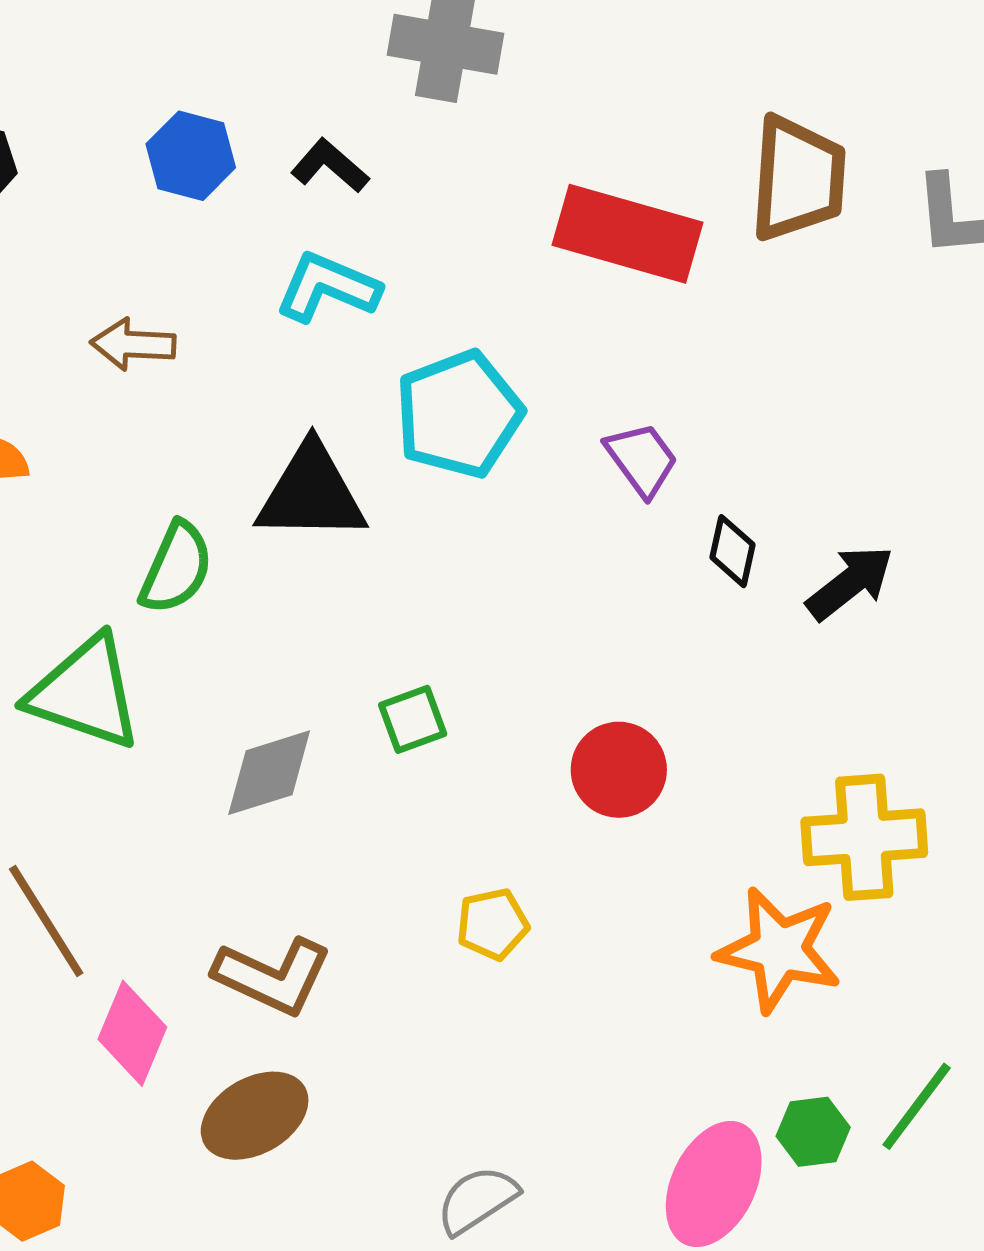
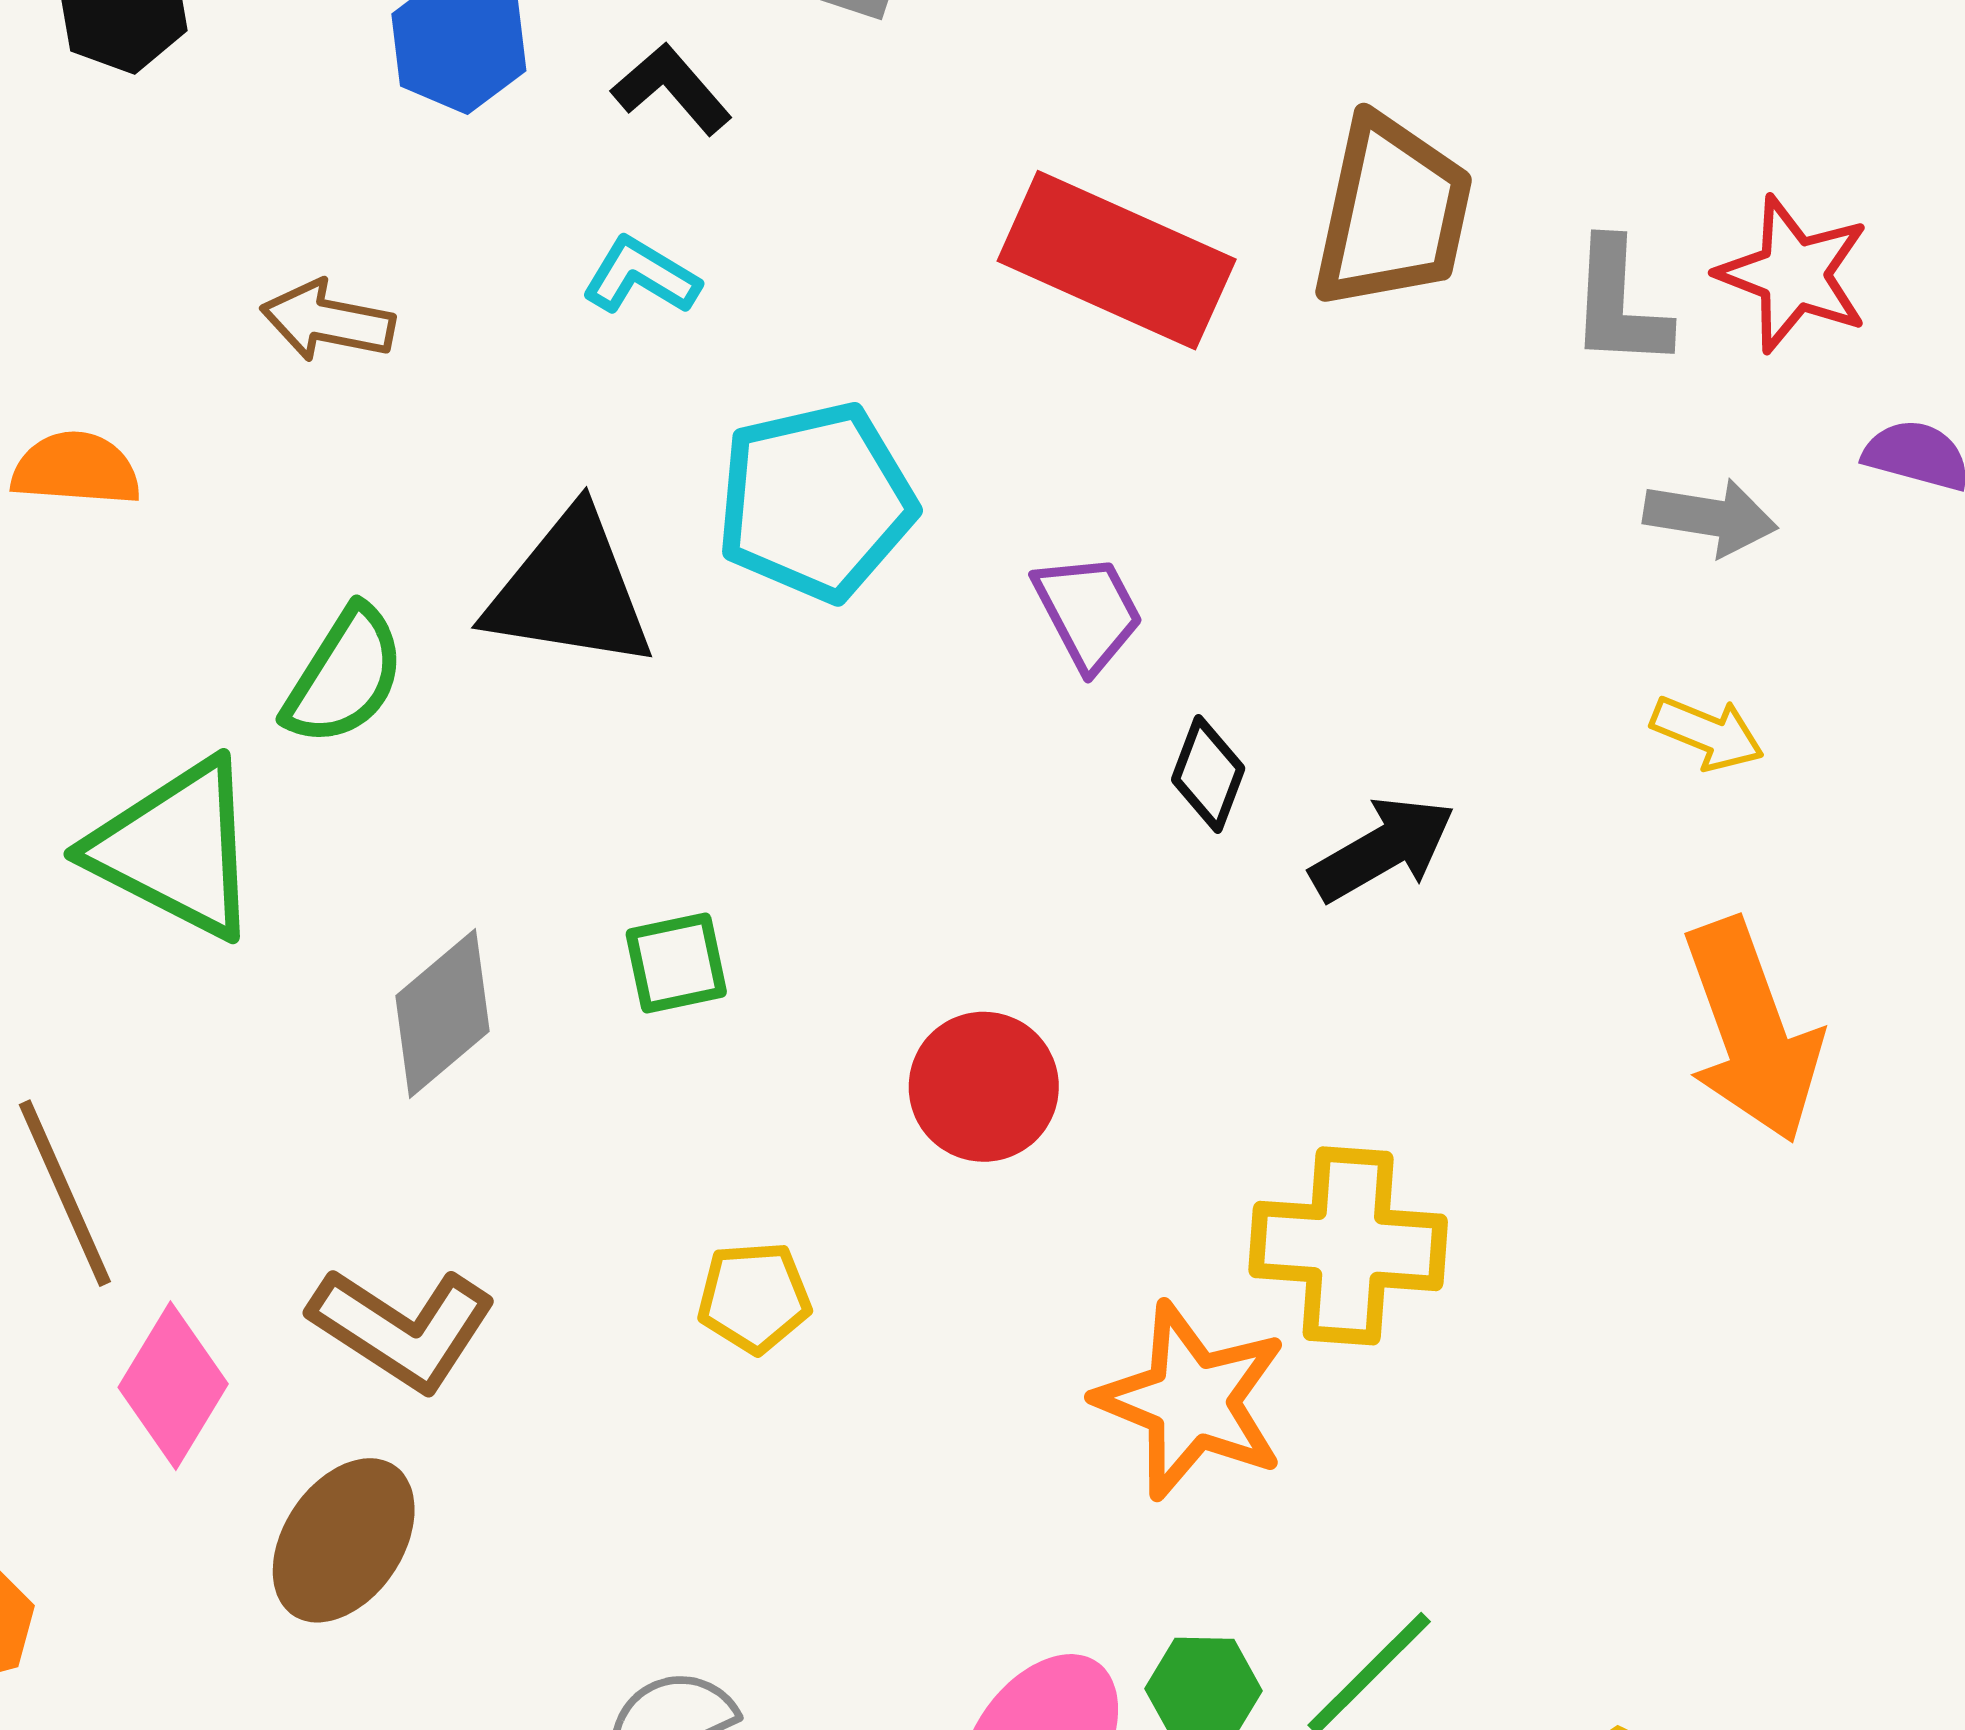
cyan L-shape: (328, 287) -> (641, 276), size x0.7
gray diamond: (269, 773) -> (443, 1014), turned -31
brown ellipse: (255, 1116) -> (344, 1540), turned -34

